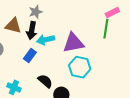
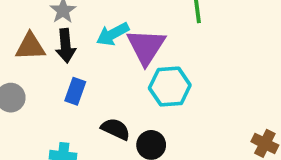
cyan arrow: (45, 40) -> (113, 34), moved
purple triangle: (73, 43) -> (146, 47), turned -30

